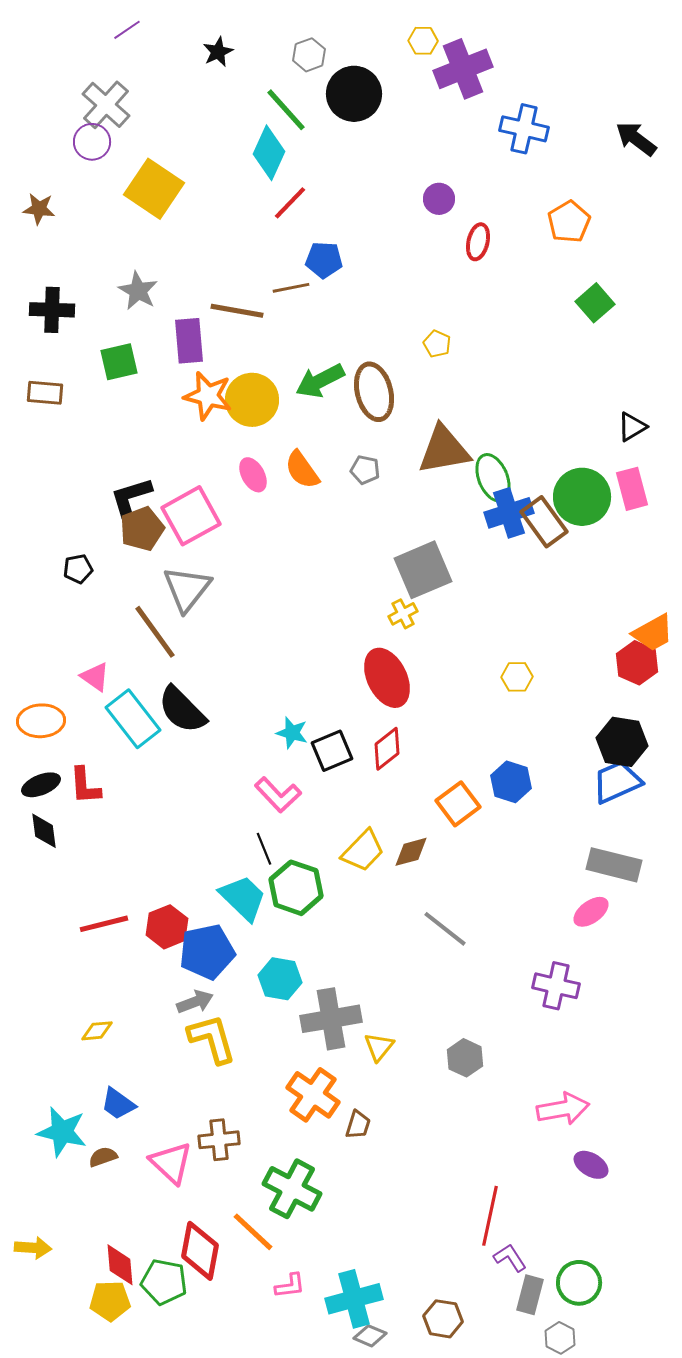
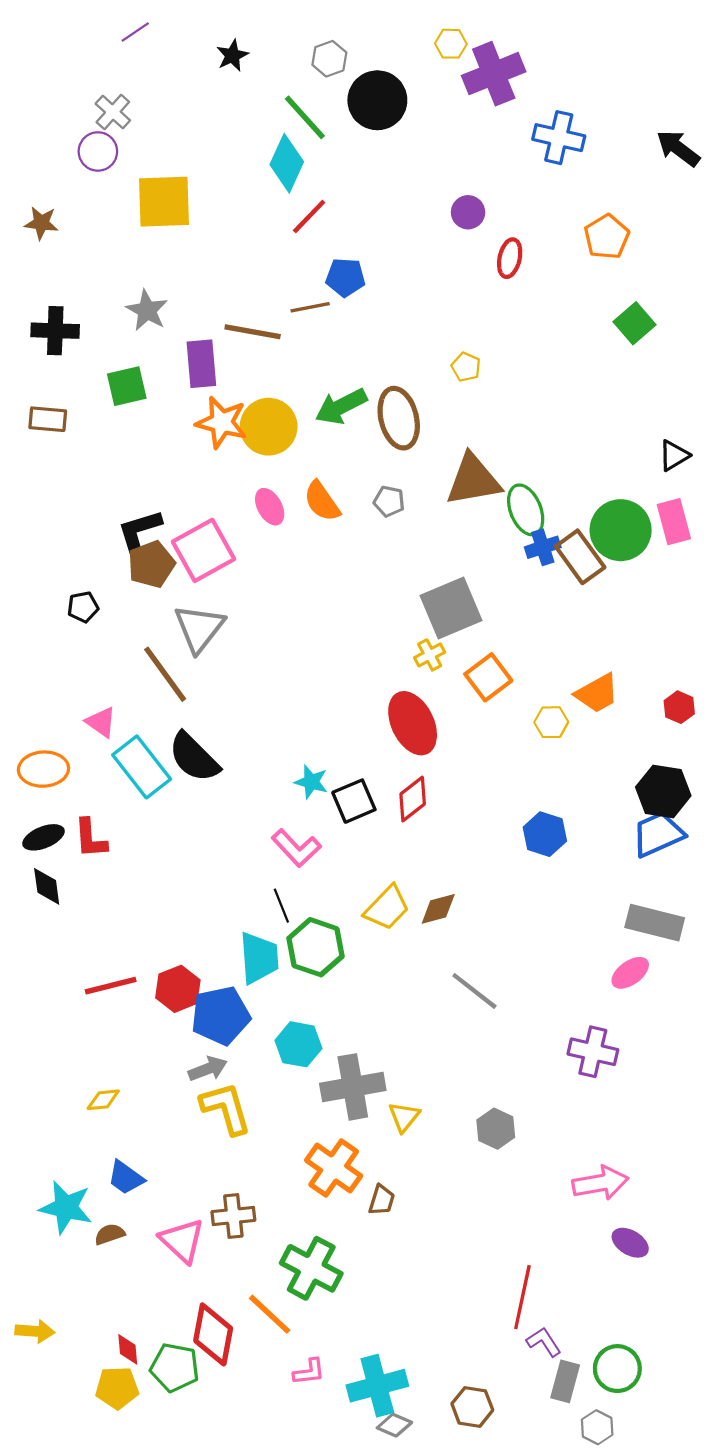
gray cross: (106, 105) -> (113, 112), size x0.7
yellow square: (154, 189) -> (164, 202), turned -36
blue cross: (509, 513) -> (543, 547), size x0.7
orange trapezoid: (653, 633) -> (597, 693), moved
red hexagon: (637, 663) -> (679, 707), size x0.7
orange square: (458, 804) -> (488, 677), moved
cyan trapezoid: (243, 898) -> (259, 958), turned 42
red diamond: (120, 1265) -> (128, 1349), size x0.7

